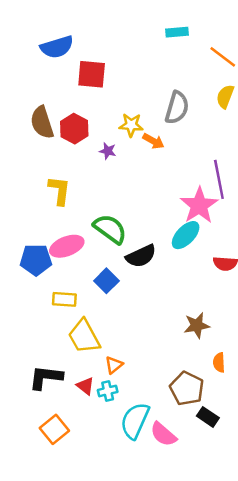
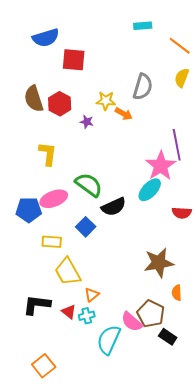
brown star: (197, 325) -> (159, 263), size x1.4
orange square: (54, 429) -> (44, 366), moved
pink semicircle: (163, 434) -> (132, 322), moved

